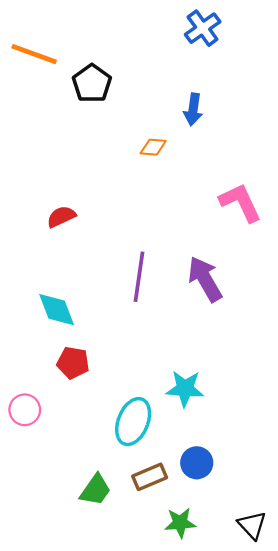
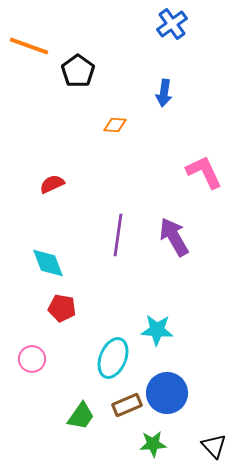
orange diamond: (153, 147) -> (115, 125), moved
pink circle: (25, 410) -> (32, 359), moved
blue circle: (197, 463) -> (167, 393), size x1.5

